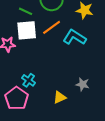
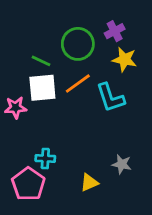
cyan L-shape: (75, 37) -> (110, 98), turned -140
cyan cross: (29, 80) -> (45, 159), turned -32

